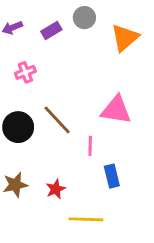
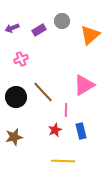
pink triangle: (116, 110) -> (84, 85), turned -40
red star: (56, 189) -> (55, 130), moved

